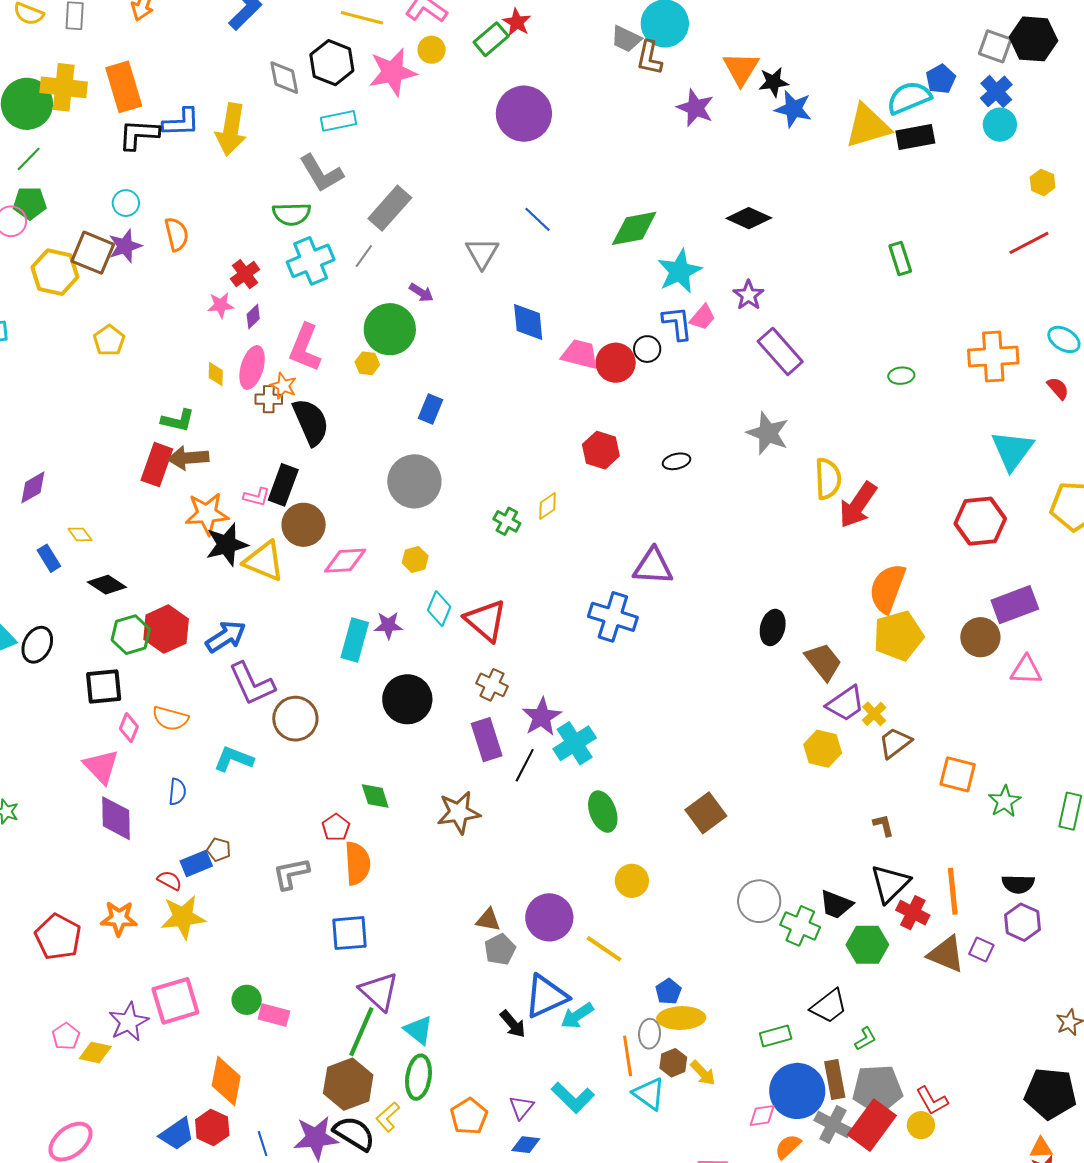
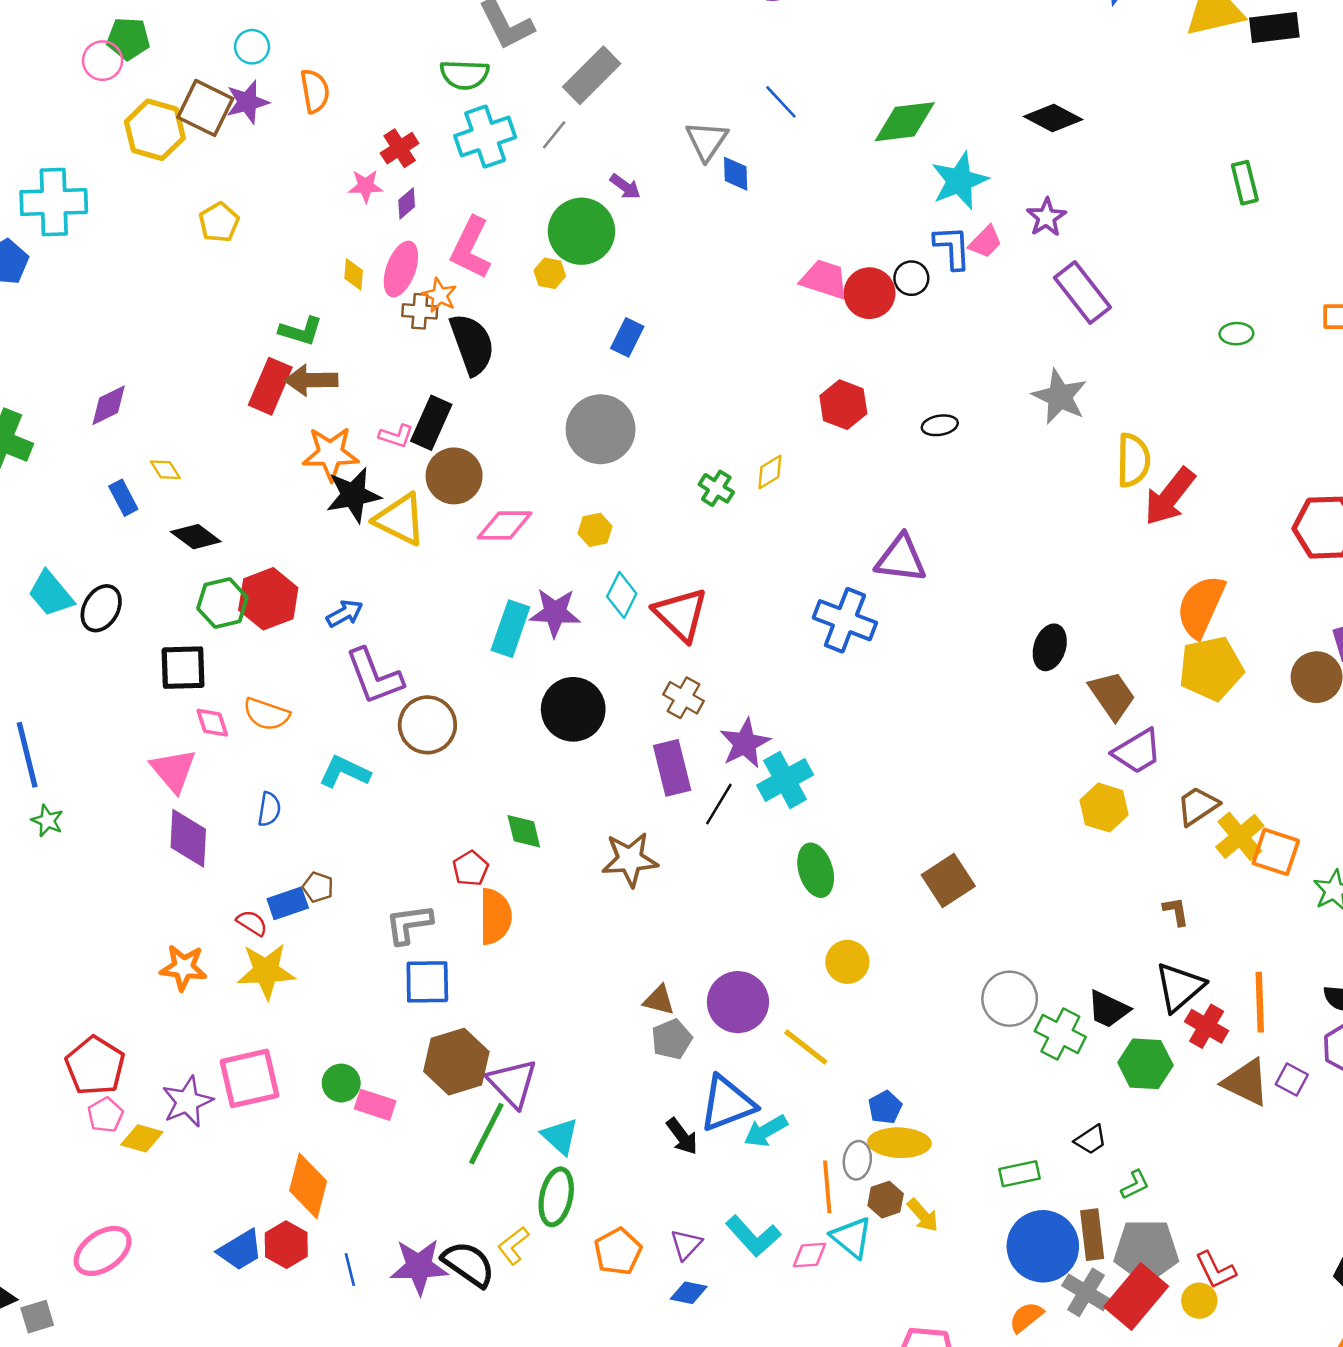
blue diamond: (528, 322) -> (736, 174), moved, size x0.7
purple star: (388, 625) -> (555, 613), size x1.4
blue arrow: (226, 637) -> (345, 613), size x0.7
yellow cross: (874, 714) -> (1240, 836), moved, size x1.5
pink diamond: (129, 728) -> (212, 723), turned -44
blue square: (349, 933) -> (427, 982), moved
red pentagon: (58, 937) -> (95, 1066), moved
black trapezoid: (829, 1006) -> (1091, 1140), size x0.7
brown hexagon: (348, 1084) -> (456, 1062), moved
pink diamond: (762, 1115) -> (810, 1255), moved

